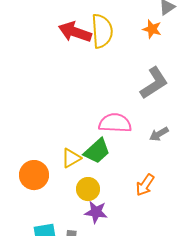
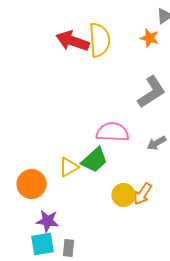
yellow circle: (88, 189) -> (124, 195), moved
purple star: (96, 212) -> (48, 221), moved

